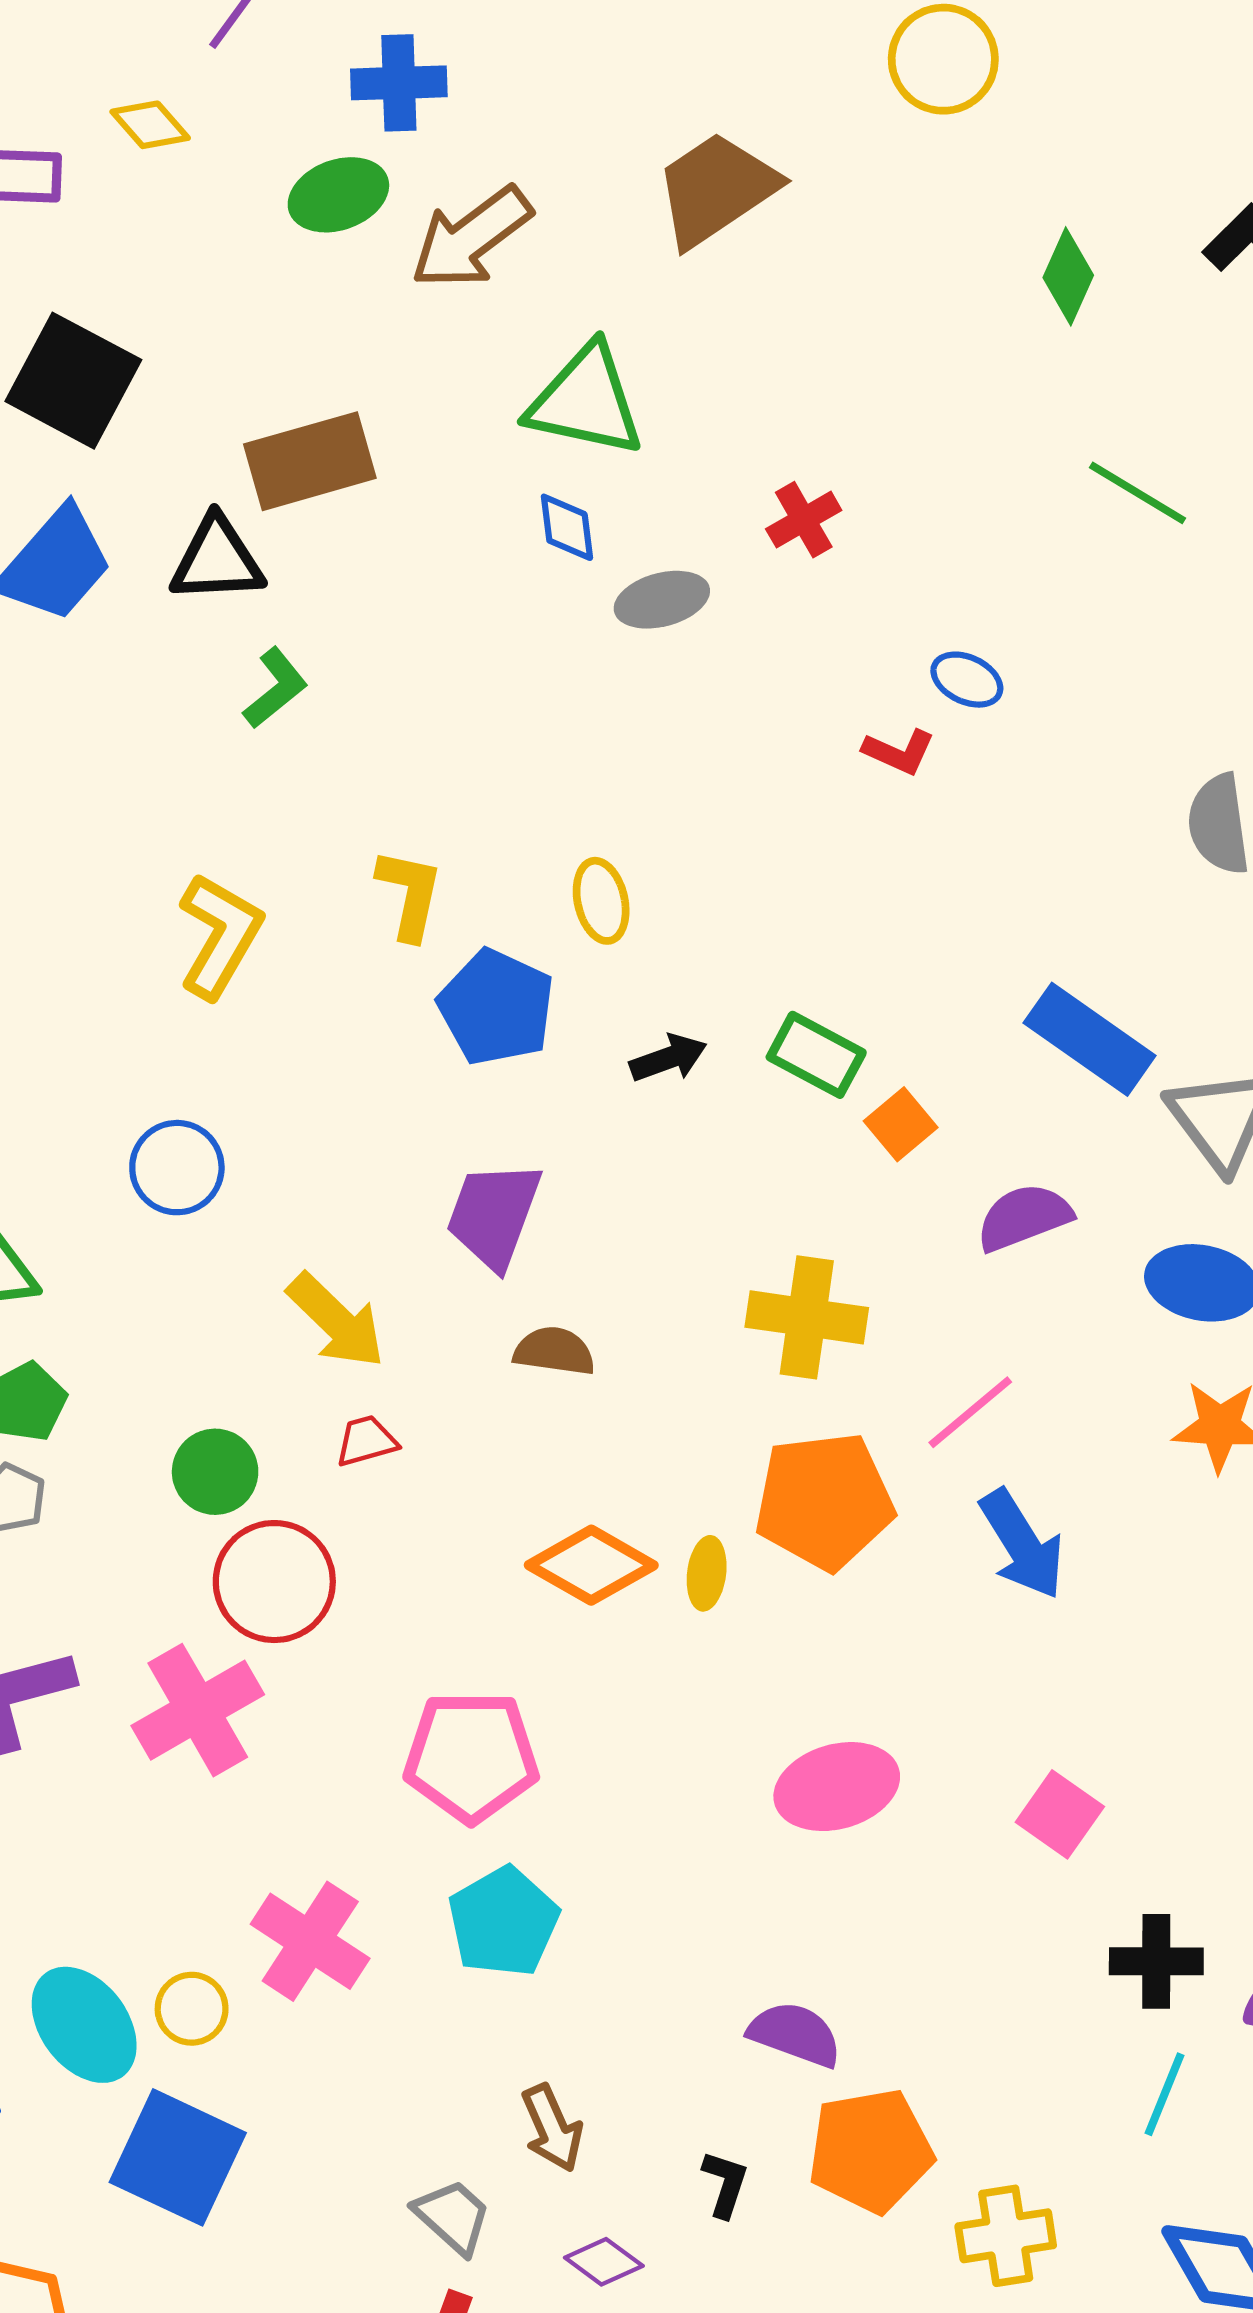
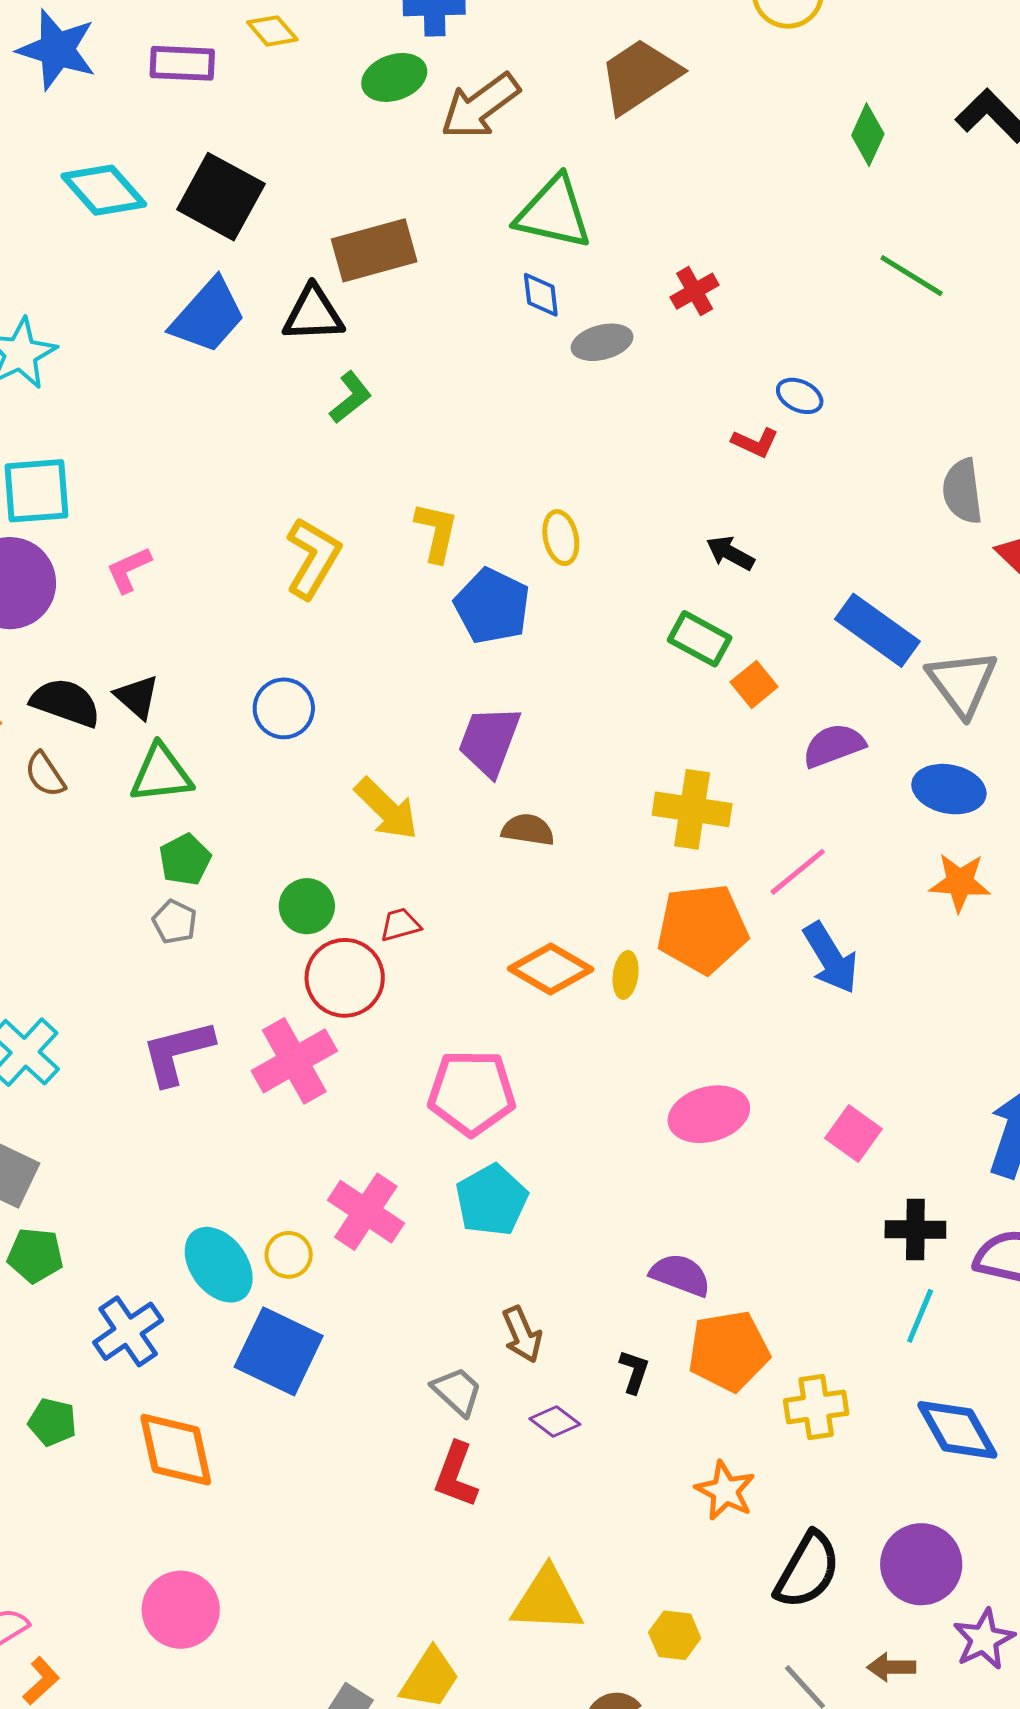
black arrow: (668, 1058) -> (730, 553), moved, turned -132
red trapezoid: (366, 1441) -> (400, 925), moved

